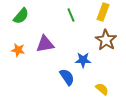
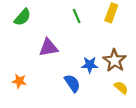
brown star: (106, 40) -> (115, 60), moved
orange star: (18, 50) -> (19, 81), moved
yellow semicircle: (102, 89) -> (121, 88), moved

